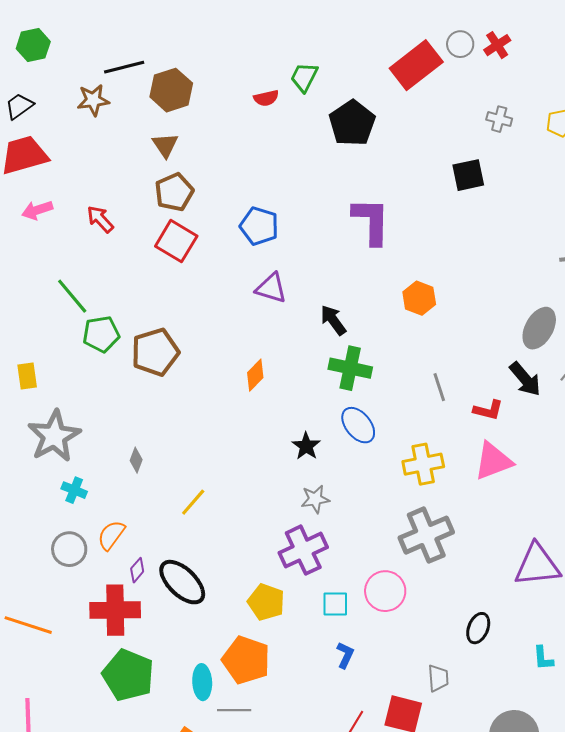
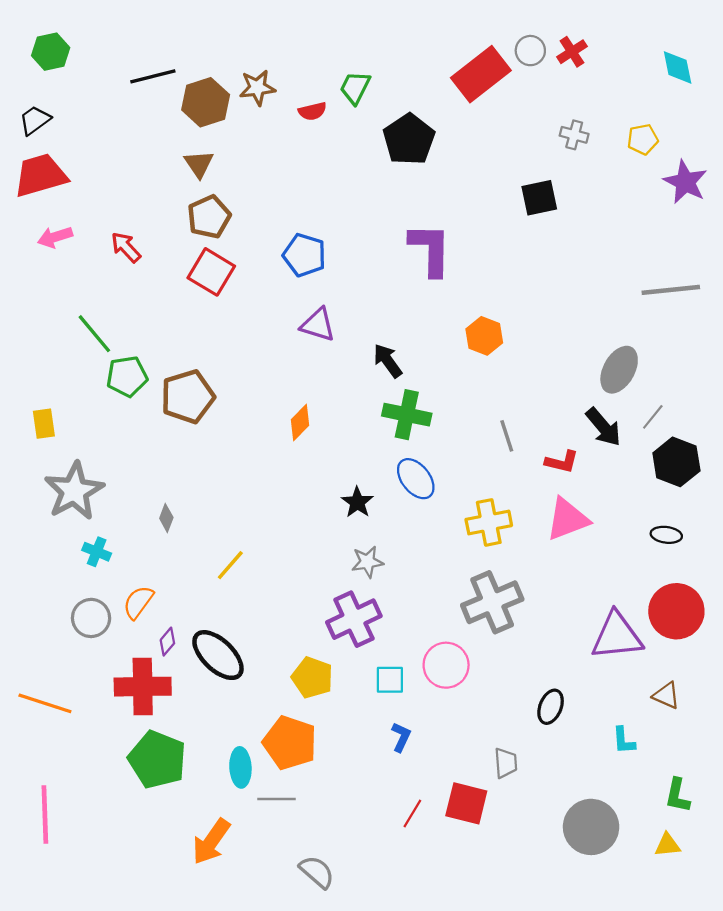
brown star: (93, 100) -> (257, 88), moved

